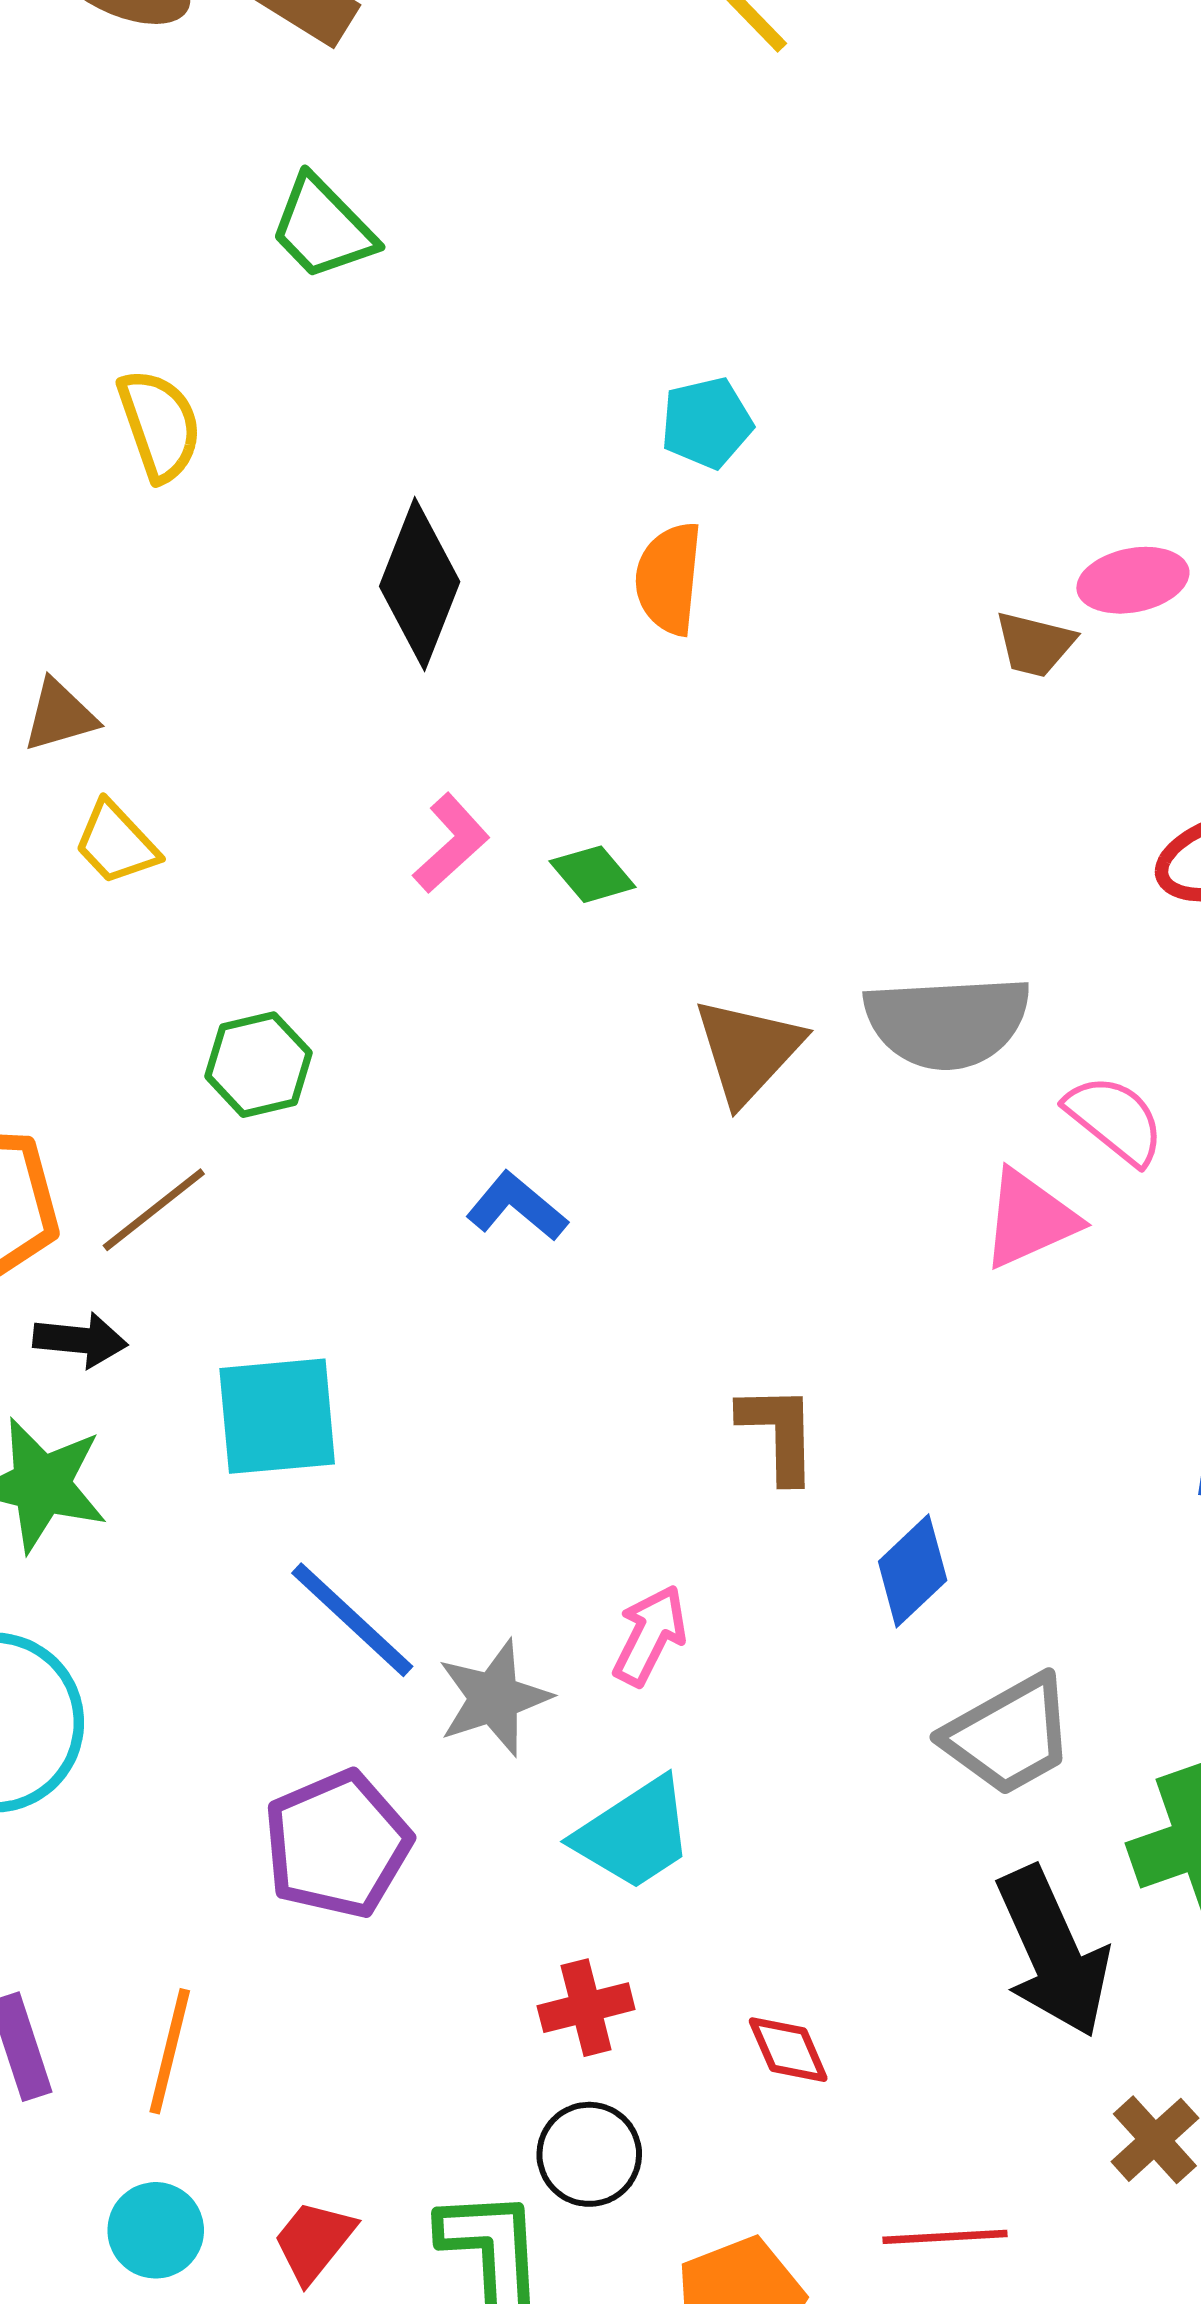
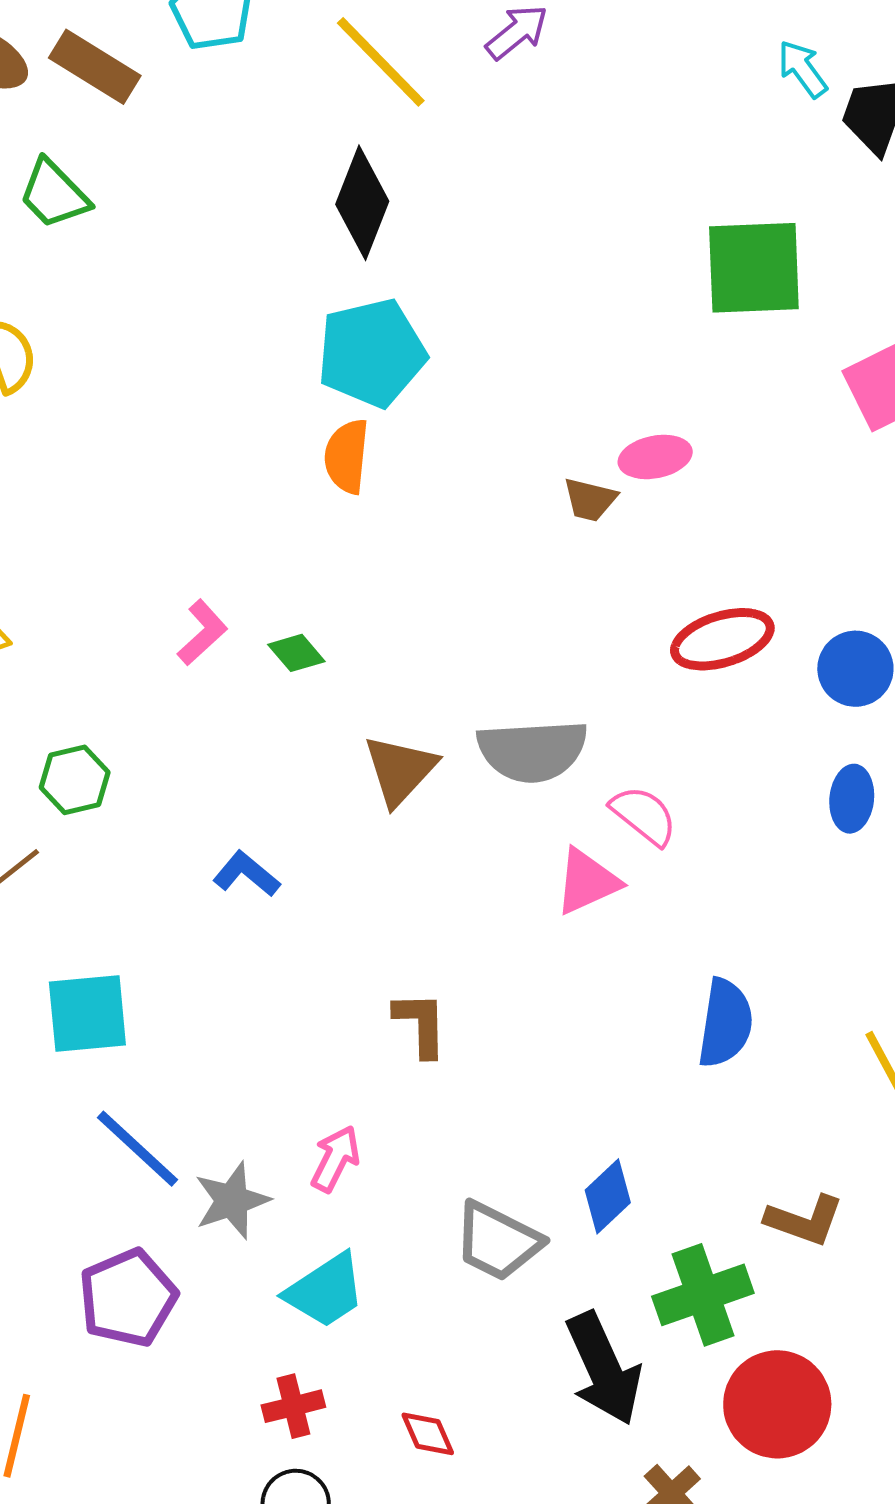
green trapezoid: (323, 228) -> (54, 194), moved
cyan pentagon: (707, 423) -> (372, 353), size x1.8
black diamond: (420, 584) -> (362, 203), moved
blue diamond: (913, 1571) -> (608, 1196), moved
gray trapezoid: (1009, 1735) -> (498, 1241), moved, turned 56

